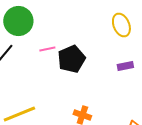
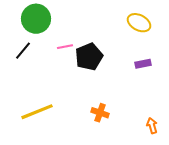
yellow ellipse: (121, 25) -> (139, 23), turned -40

